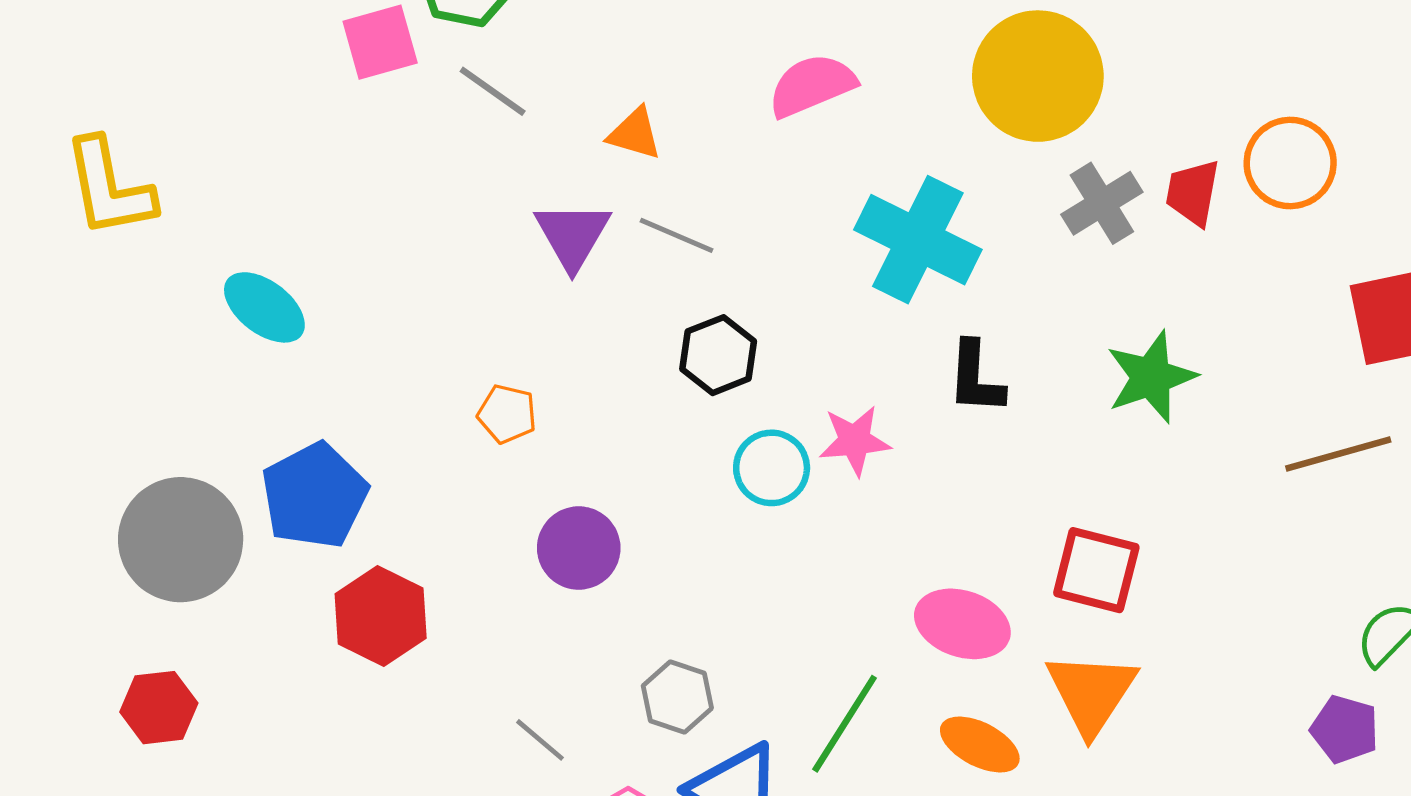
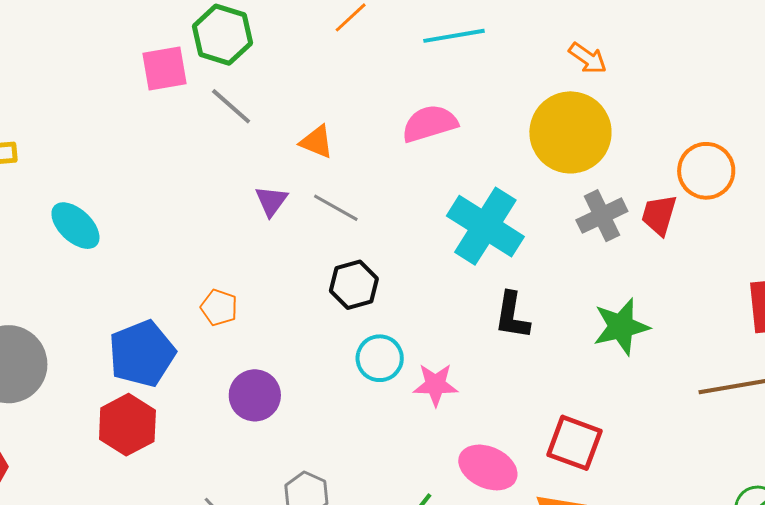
orange circle: (1290, 163) -> (706, 171), moved
purple triangle: (572, 235) -> (271, 201), size x0.7
pink star: (855, 441) -> (435, 385), moved
blue pentagon: (314, 496) -> (142, 354), moved

